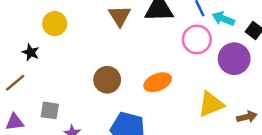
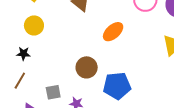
brown circle: (107, 80) -> (87, 67), moved
orange ellipse: (158, 82) -> (113, 32), moved

